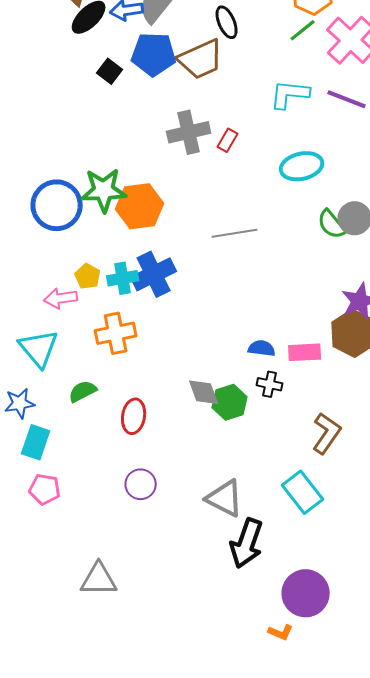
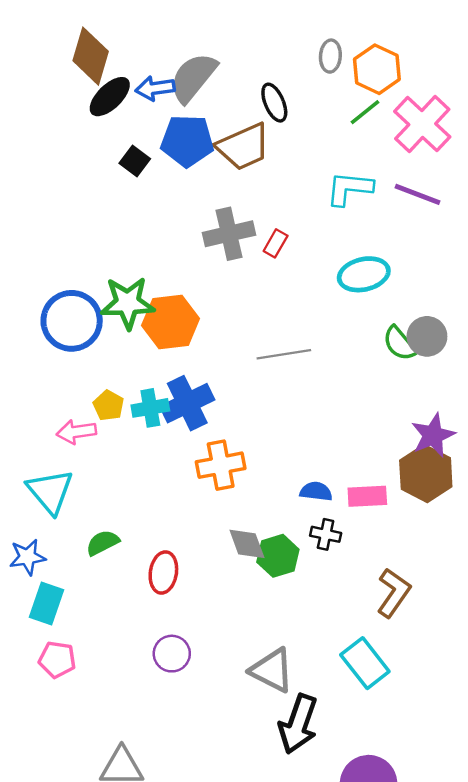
orange cross: (116, 333) -> (221, 465), moved

